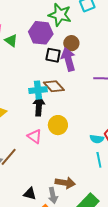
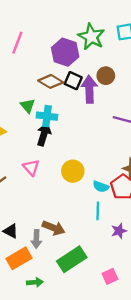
green triangle: (11, 41) -> (28, 106), moved
brown circle: (71, 43) -> (106, 76), moved
brown diamond: (54, 86) -> (51, 81), moved, turned -30
yellow circle: (58, 125) -> (73, 171), moved

